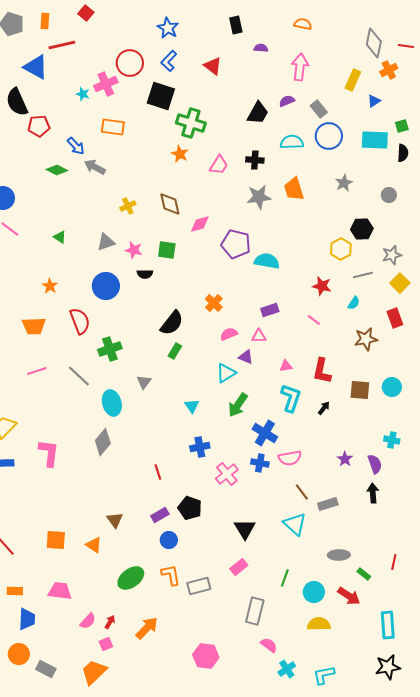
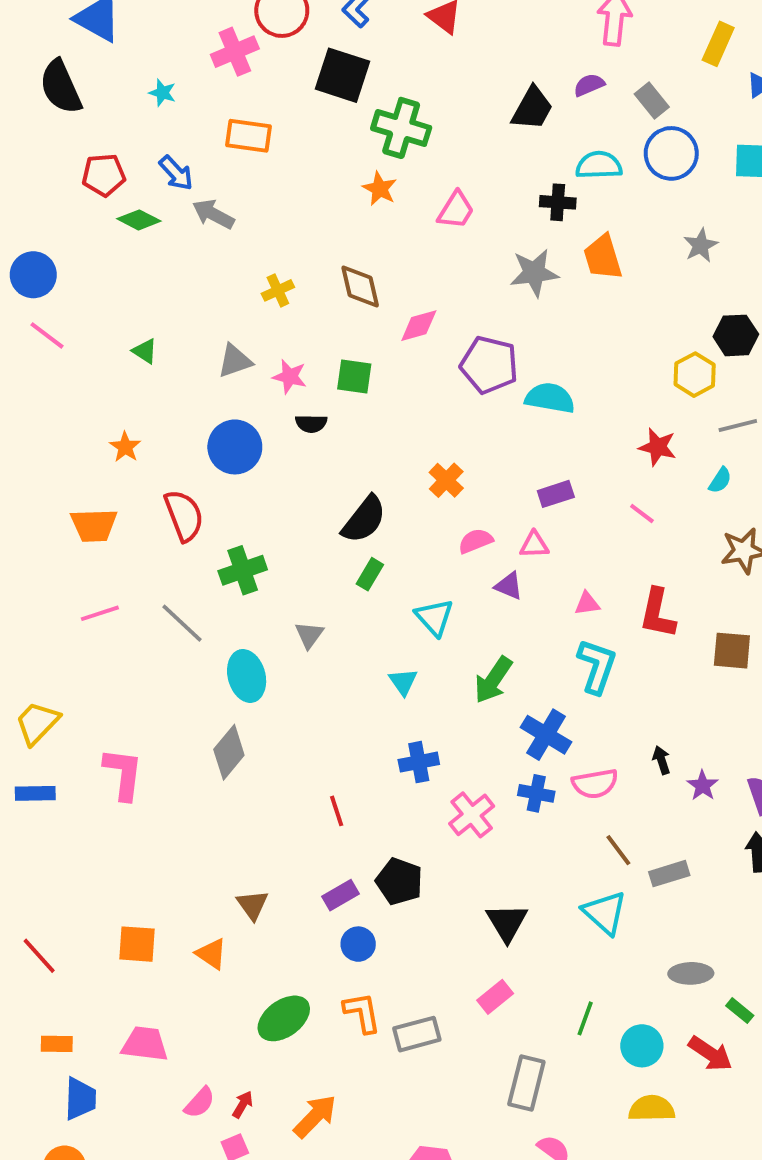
cyan star: (83, 94) -> (162, 93), moved
red pentagon: (39, 126) -> (104, 175), moved
black cross: (255, 160) -> (558, 202), moved
cyan triangle: (226, 373) -> (434, 617), moved, turned -40
black arrow: (324, 408) -> (661, 760), moved, turned -56

